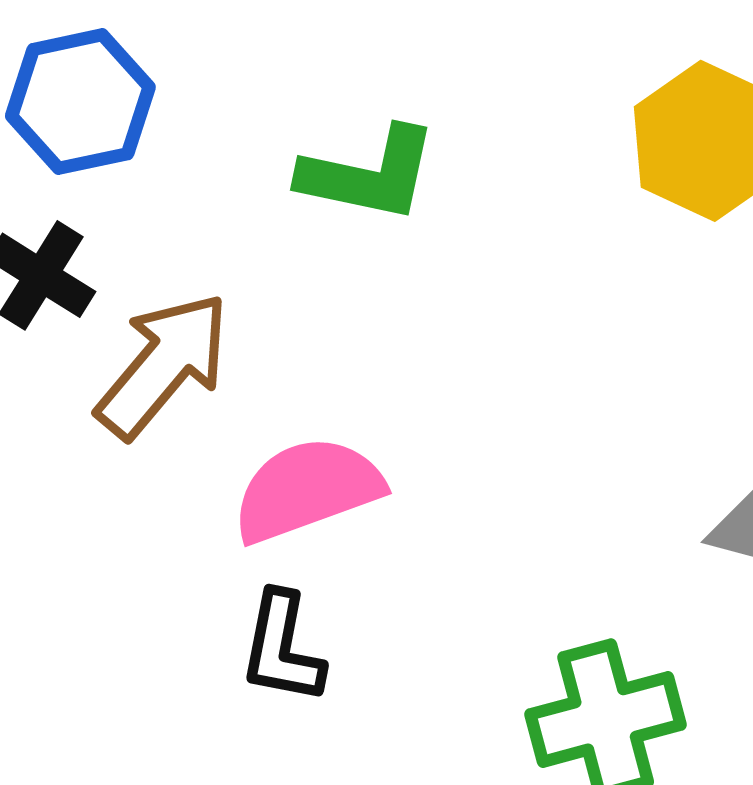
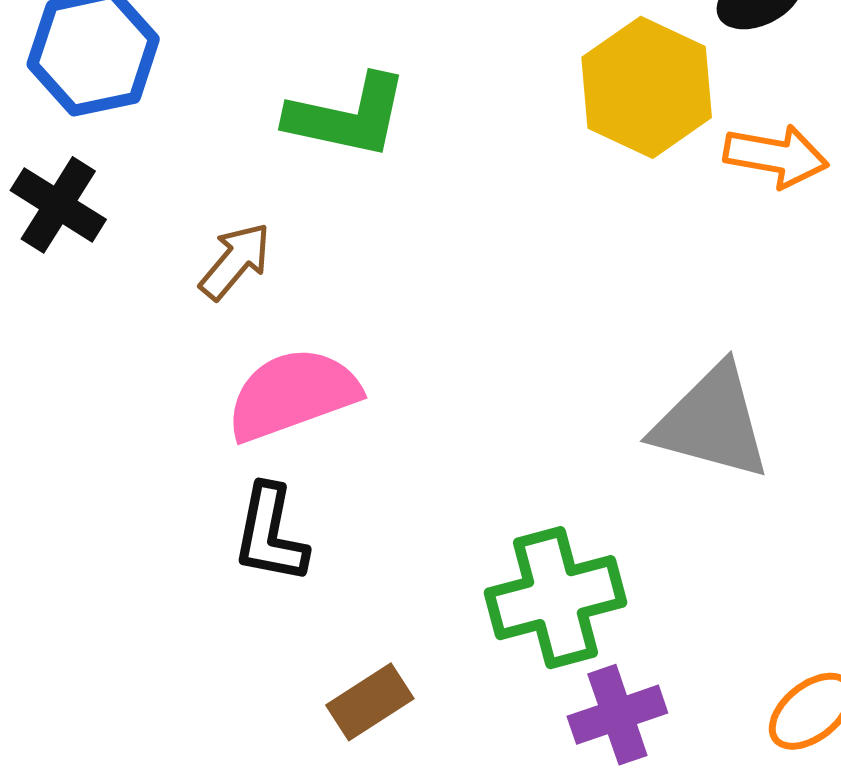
brown arrow: (163, 365) -> (235, 261), moved, size x0.6

